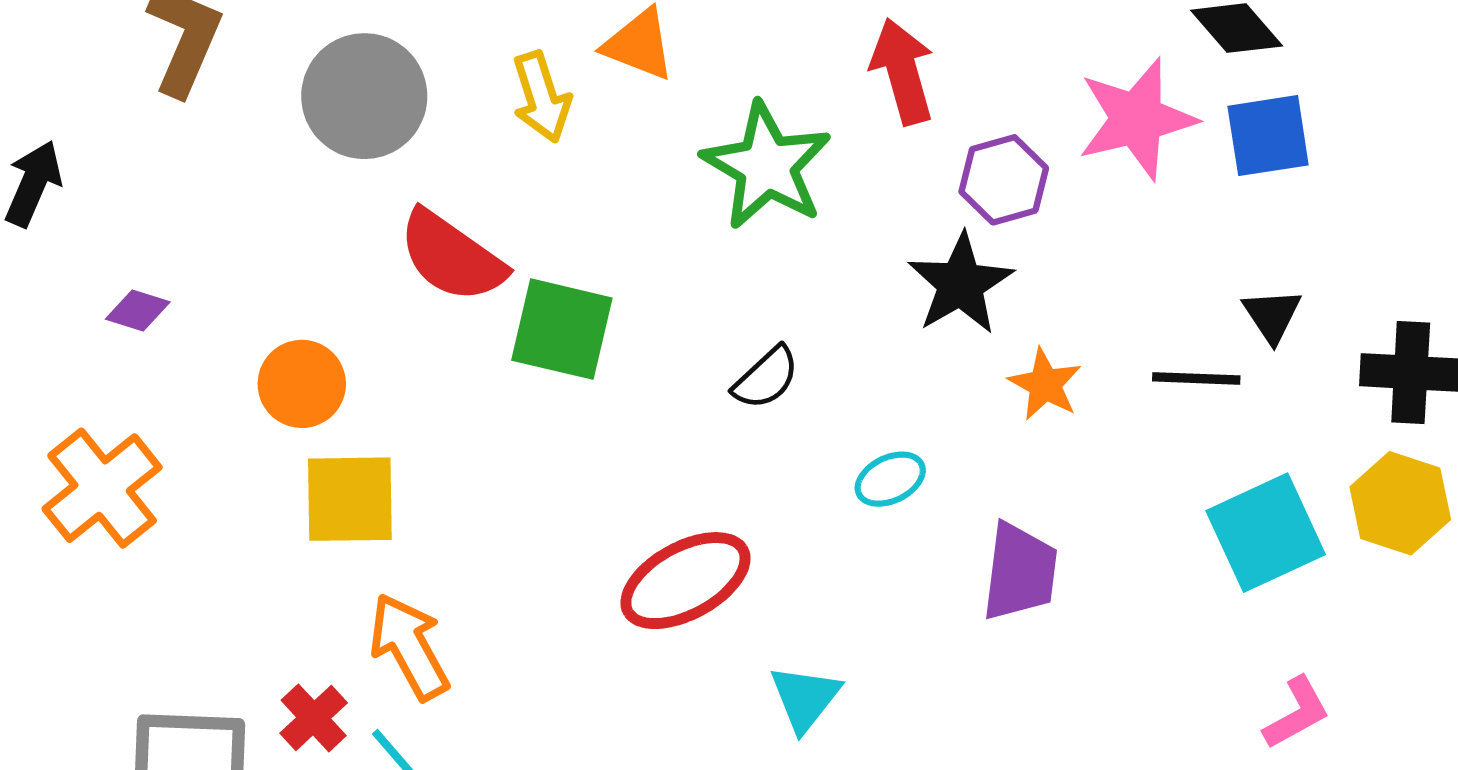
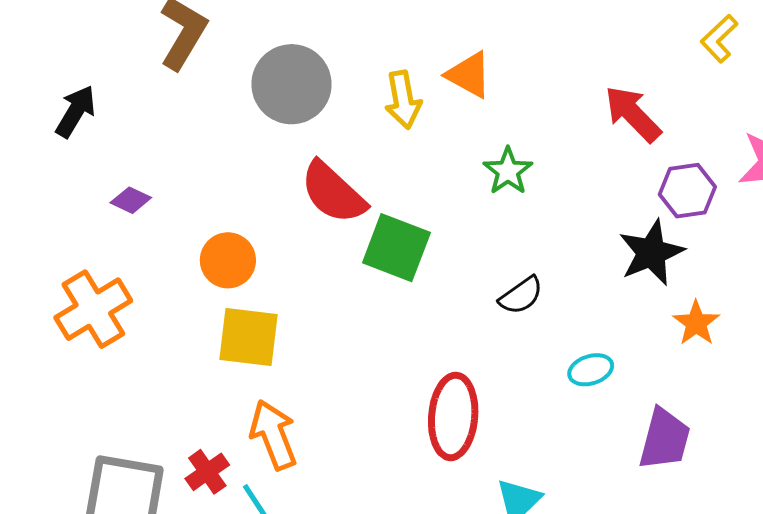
red arrow: (903, 71) -> (633, 114), turned -36
green star: (767, 166) -> (508, 171), moved, size x0.6
red ellipse: (685, 581) -> (453, 416), turned -64

